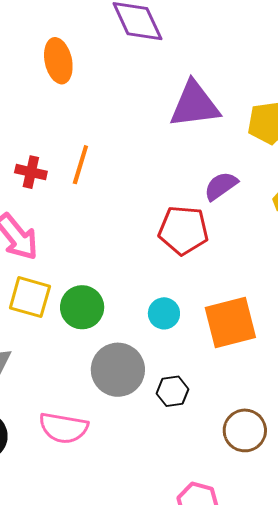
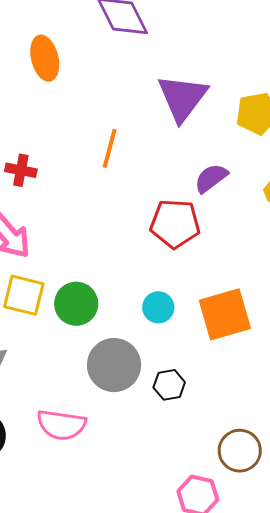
purple triangle: (195, 105) -> (182, 98), turned -44
orange line: (80, 165) -> (110, 148), moved
brown circle: (245, 430) -> (240, 451), moved

